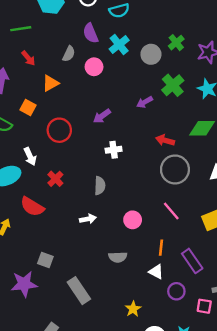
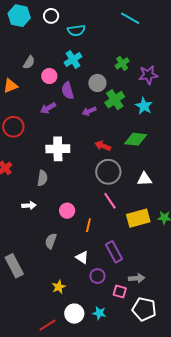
purple semicircle: (91, 33) -> (68, 91), moved
gray circle: (151, 54) -> (97, 83), moved
purple arrow: (102, 116) -> (48, 108), moved
white cross: (114, 150) -> (58, 149), size x1.6
pink line: (171, 211) -> (110, 201), moved
orange line: (161, 248) -> (88, 225), moved
gray semicircle: (118, 257) -> (51, 241), turned 105

